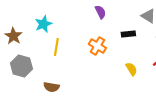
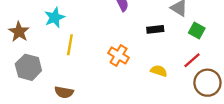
orange cross: (97, 46) -> (119, 55), moved
yellow semicircle: (131, 69) -> (159, 71), turned -40

